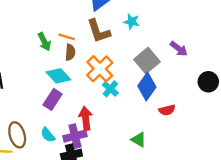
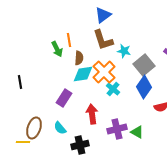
cyan star: (132, 22) -> (124, 51), moved
orange line: (67, 37) -> (69, 40), moved, turned 64
cyan diamond: (58, 76) -> (83, 74), moved, turned -55
brown ellipse: (17, 135) -> (34, 128), turned 35
purple cross: (75, 136) -> (117, 129), moved

